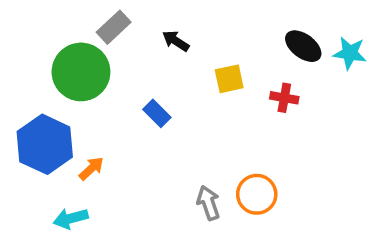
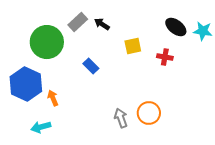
gray rectangle: (114, 27) -> (78, 22), moved
orange arrow: (91, 168) -> (53, 98), turned -70

